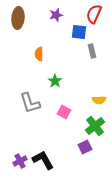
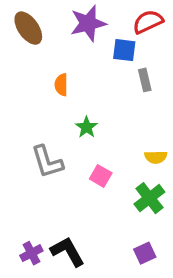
red semicircle: (94, 14) -> (148, 22), turned 42
purple star: (56, 15) -> (88, 23), size x1.6
brown ellipse: (18, 18) -> (28, 28), turned -40
purple square: (85, 147) -> (145, 253), moved

